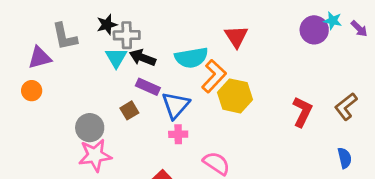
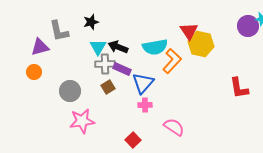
gray cross: (127, 35) -> (105, 64), moved
yellow hexagon: (235, 96) -> (201, 44), moved
red L-shape: (302, 112) -> (239, 88), turned 145
gray circle: (90, 128) -> (70, 91), moved

